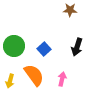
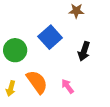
blue square: (44, 49) -> (50, 37), moved, size x1.5
pink arrow: (62, 79) -> (68, 86), turned -48

